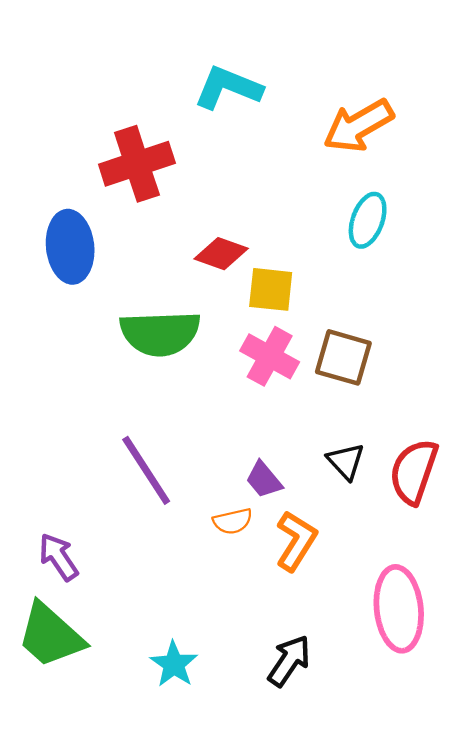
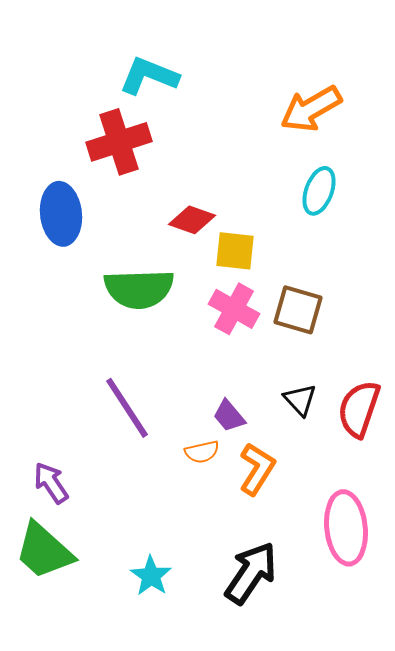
cyan L-shape: (228, 88) -> (149, 76), moved
black arrow: (289, 661) -> (251, 573), size x1.4

